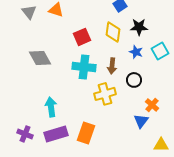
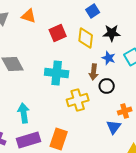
red square: (82, 37) -> (58, 33), moved
brown arrow: (112, 66) -> (94, 72), moved
orange cross: (152, 105) -> (125, 111), turned 32

